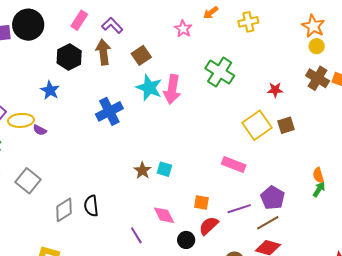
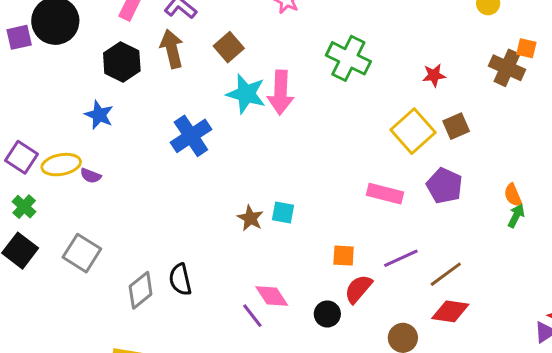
brown cross: (318, 78) -> (507, 68), moved
purple pentagon: (273, 198) -> (444, 186), moved
pink diamond: (164, 215) -> (272, 296), moved

